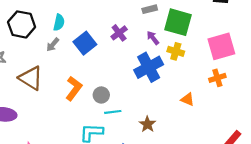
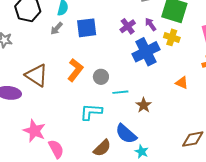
purple cross: (119, 33) -> (128, 26), moved
blue square: (85, 43) -> (87, 28), turned 30
brown triangle: (31, 78) -> (37, 75), moved
cyan line: (113, 112) -> (120, 92), moved

